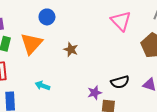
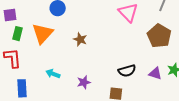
purple star: (95, 93) -> (84, 82), moved

